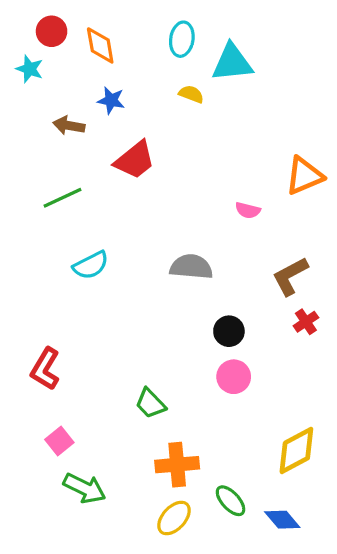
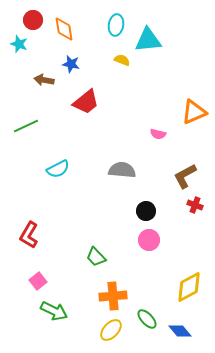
green line: (63, 198) -> (26, 126), moved
red cross: (306, 322) -> (195, 205), turned -35

